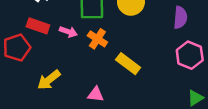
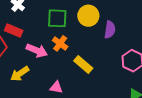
purple semicircle: (180, 18) -> (110, 30), moved
pink arrow: (68, 32) -> (37, 50), moved, size x1.5

